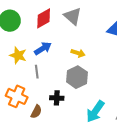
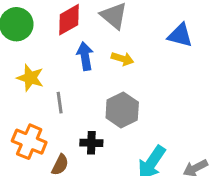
blue arrow: (43, 48) -> (85, 56), moved, turned -66
yellow arrow: (78, 53) -> (122, 59), moved

